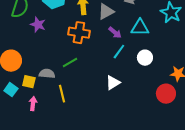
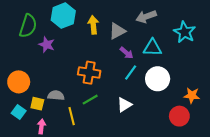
orange cross: (79, 33) -> (89, 73), moved
white circle: (145, 58) -> (158, 79), size x1.5
green line: (70, 63) -> (90, 100), moved

